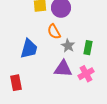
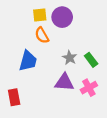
orange semicircle: (54, 32) -> (42, 35), moved
green rectangle: (88, 48) -> (91, 60), turned -48

